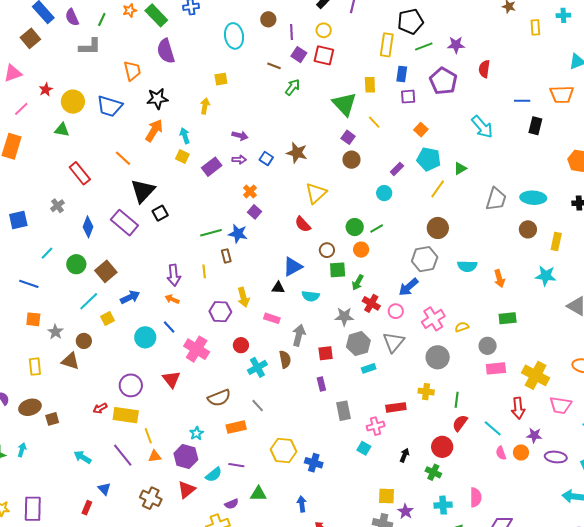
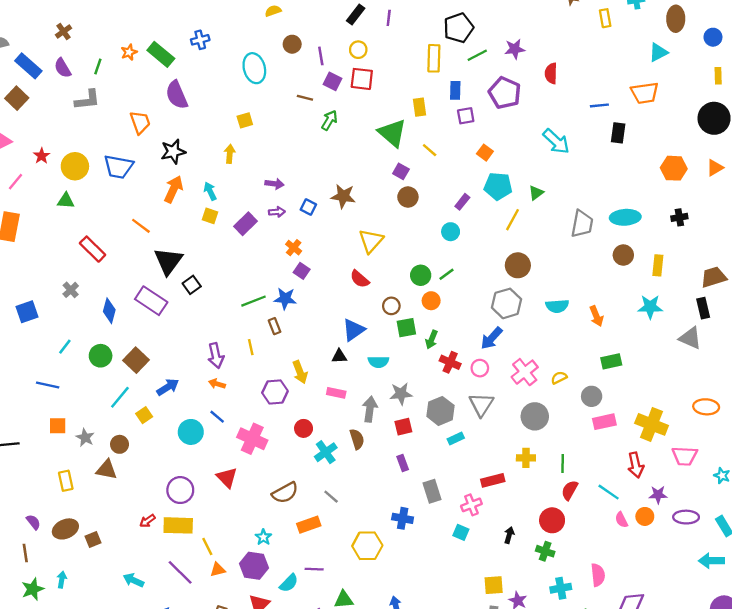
gray star: (344, 317) -> (401, 394), moved
blue cross: (314, 463) -> (403, 518), moved

